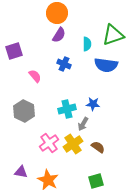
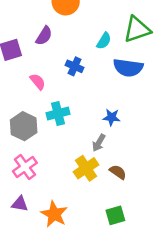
purple semicircle: (59, 35) -> (44, 36), moved
cyan semicircle: (87, 44) -> (104, 41), turned 32
cyan cross: (67, 109) -> (58, 113), moved
pink cross: (49, 143) -> (25, 167), moved

